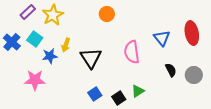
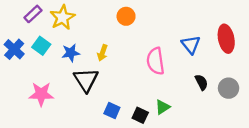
yellow arrow: (66, 45) -> (102, 53), moved
blue star: (50, 56) -> (71, 53), moved
black triangle: (91, 58) -> (86, 80), moved
blue square: (95, 94) -> (112, 111), turned -32
black square: (119, 98) -> (140, 115), turned -32

